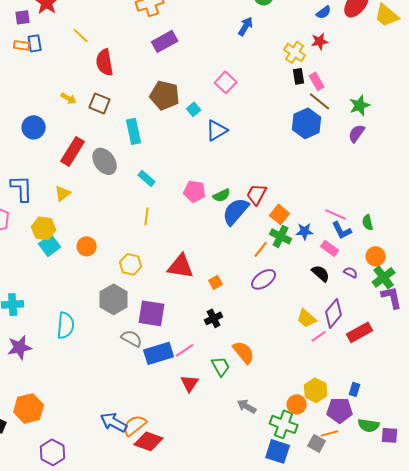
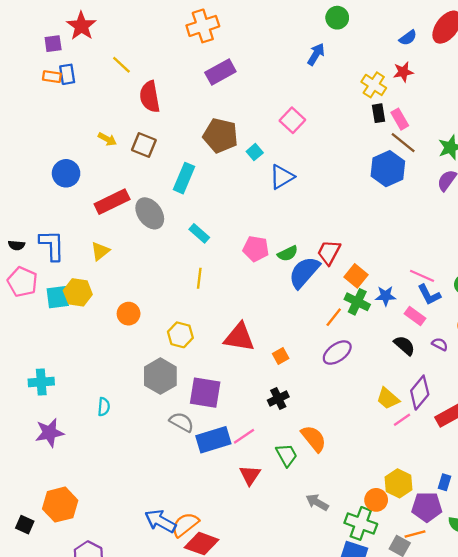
cyan rectangle: (134, 131) -> (184, 178), turned 35
red rectangle: (73, 151) -> (112, 202), turned 32
cyan square: (50, 245) -> (58, 297), moved, turned 30
cyan semicircle: (66, 325) -> (104, 407), size x0.6

